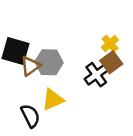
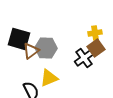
yellow cross: (110, 44) -> (95, 33), turned 32

